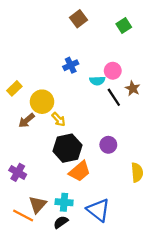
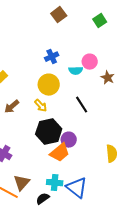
black line: (114, 97) -> (82, 105), moved
yellow circle: (42, 102) -> (49, 85), moved
purple circle: (108, 145) -> (69, 140), moved
cyan cross: (64, 202) -> (55, 183), moved

